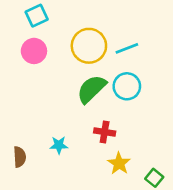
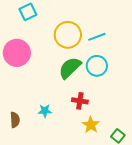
pink circle: (34, 51) -> (17, 53), moved, size x1.4

